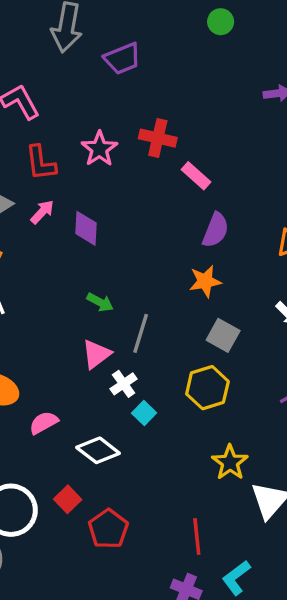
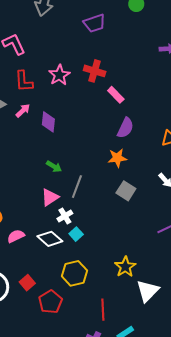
purple trapezoid: (122, 59) -> (94, 23), moved
yellow hexagon: (207, 388) -> (74, 273), moved
white diamond: (98, 450) -> (50, 239), moved

